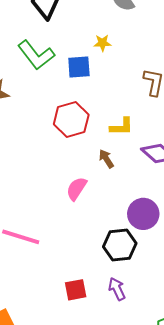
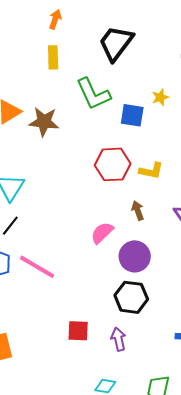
yellow star: (102, 43) -> (160, 97), turned -30
yellow L-shape: (122, 127) -> (151, 171), moved
purple circle: (143, 214) -> (135, 256), moved

